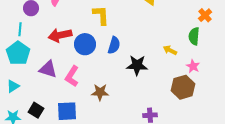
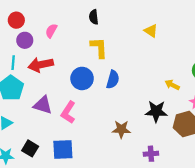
red arrow: (60, 35) -> (41, 65), moved
black star: (137, 65) -> (156, 111), moved
brown star: (100, 92) -> (121, 129), moved

